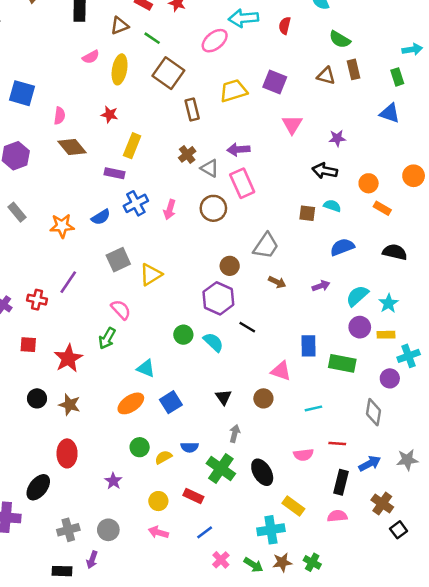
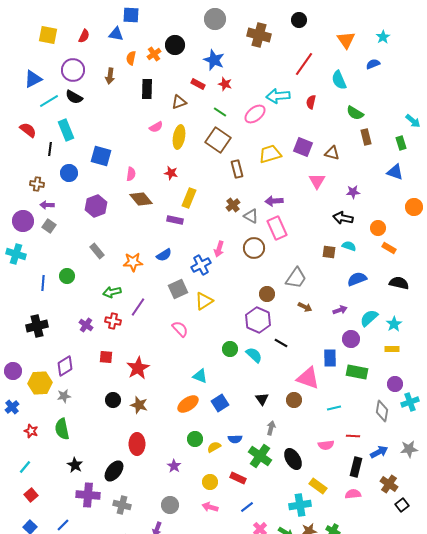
green line: (152, 38) -> (220, 112), moved
cyan arrow: (412, 49) -> (413, 121), turned 49
brown triangle: (326, 76) -> (332, 153), moved
orange circle: (414, 176) -> (414, 207), moved
blue cross: (136, 203) -> (201, 265), moved
purple circle: (360, 327) -> (351, 339), moved
green arrow: (107, 338) -> (112, 292), moved, turned 48
cyan cross: (409, 356) -> (410, 402), moved
pink triangle: (281, 371) -> (308, 378), size x1.4
gray cross: (68, 530) -> (122, 505), moved, turned 30

